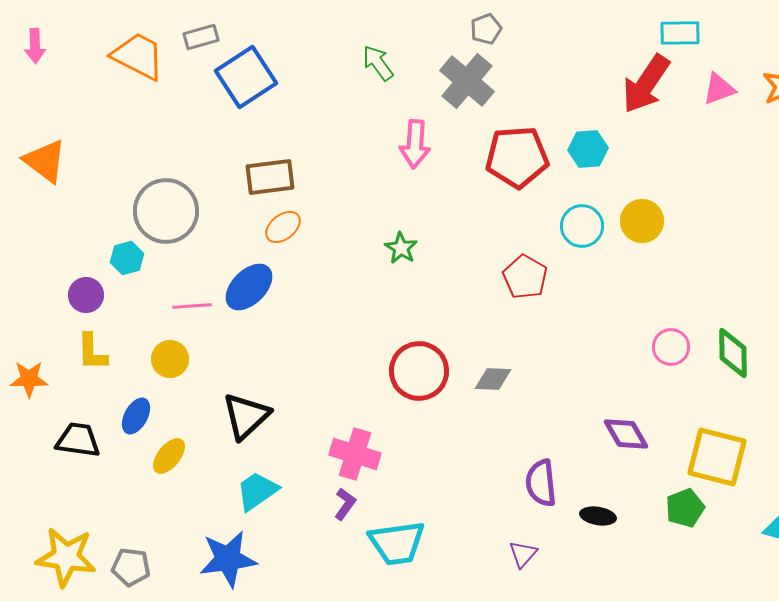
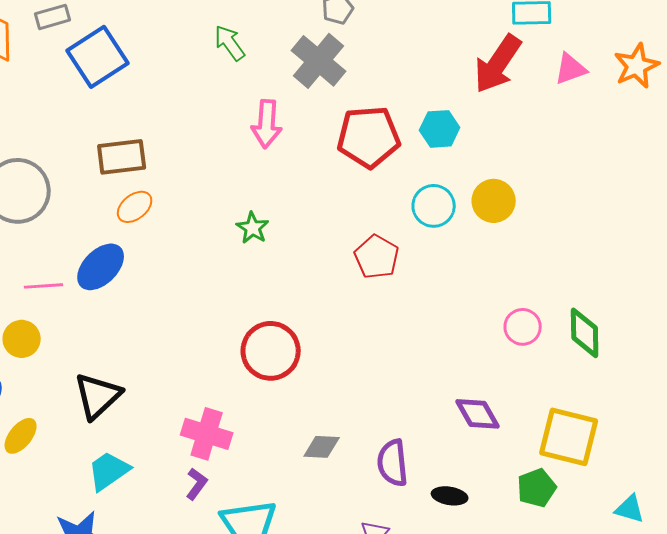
gray diamond: (493, 379) -> (322, 447), moved

